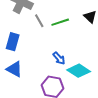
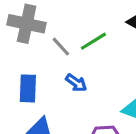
blue arrow: (59, 58) -> (76, 83), moved

